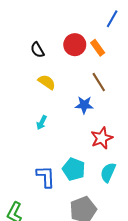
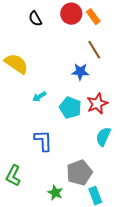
yellow semicircle: (47, 82) -> (16, 64), moved, size x1.4
cyan arrow: (42, 123) -> (39, 97), moved, turned 32
cyan pentagon: (74, 169) -> (70, 108), moved

